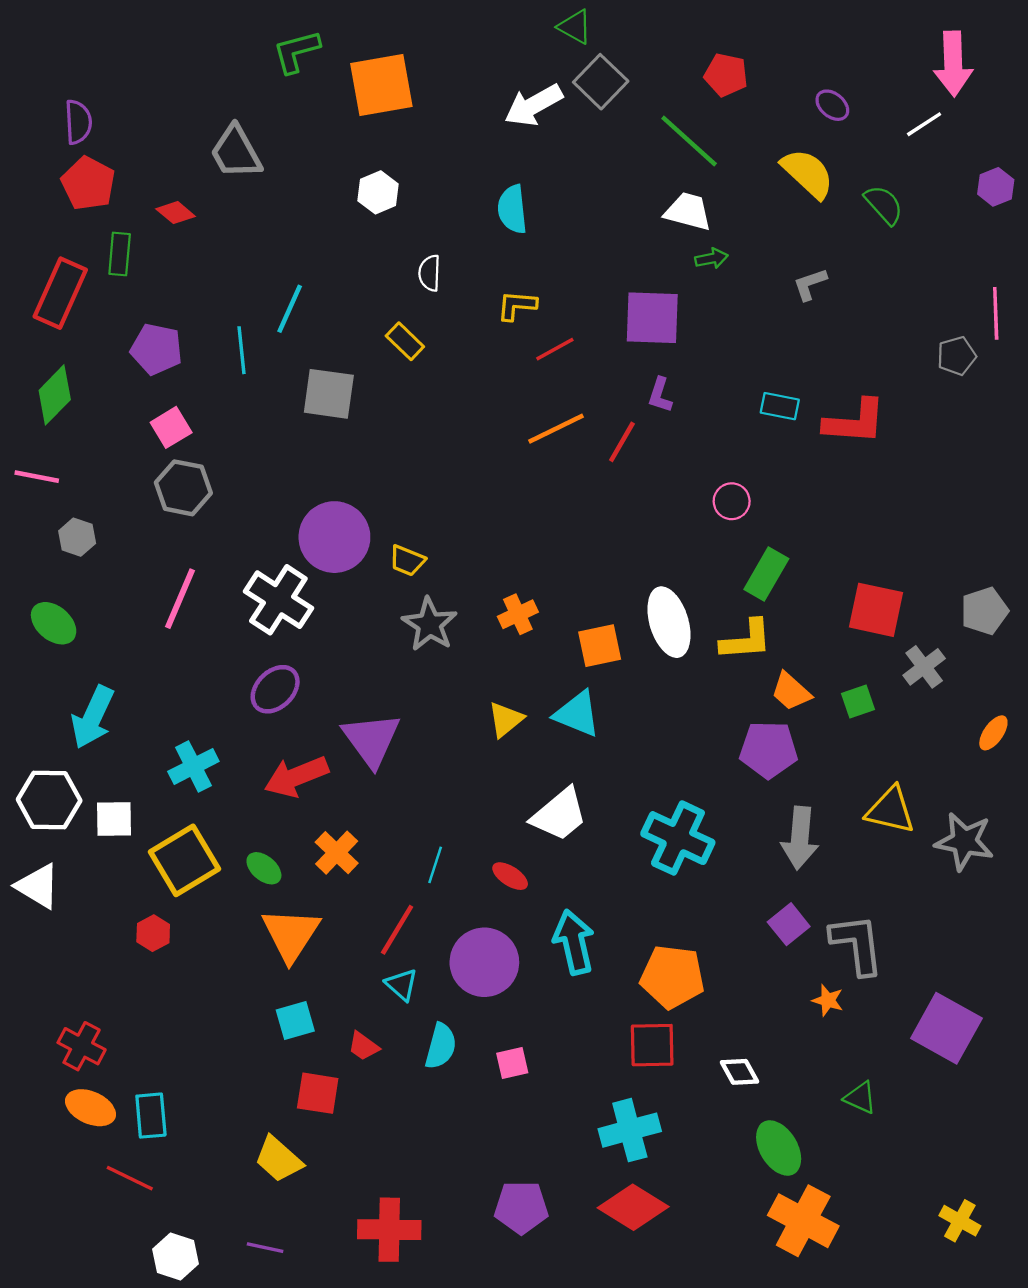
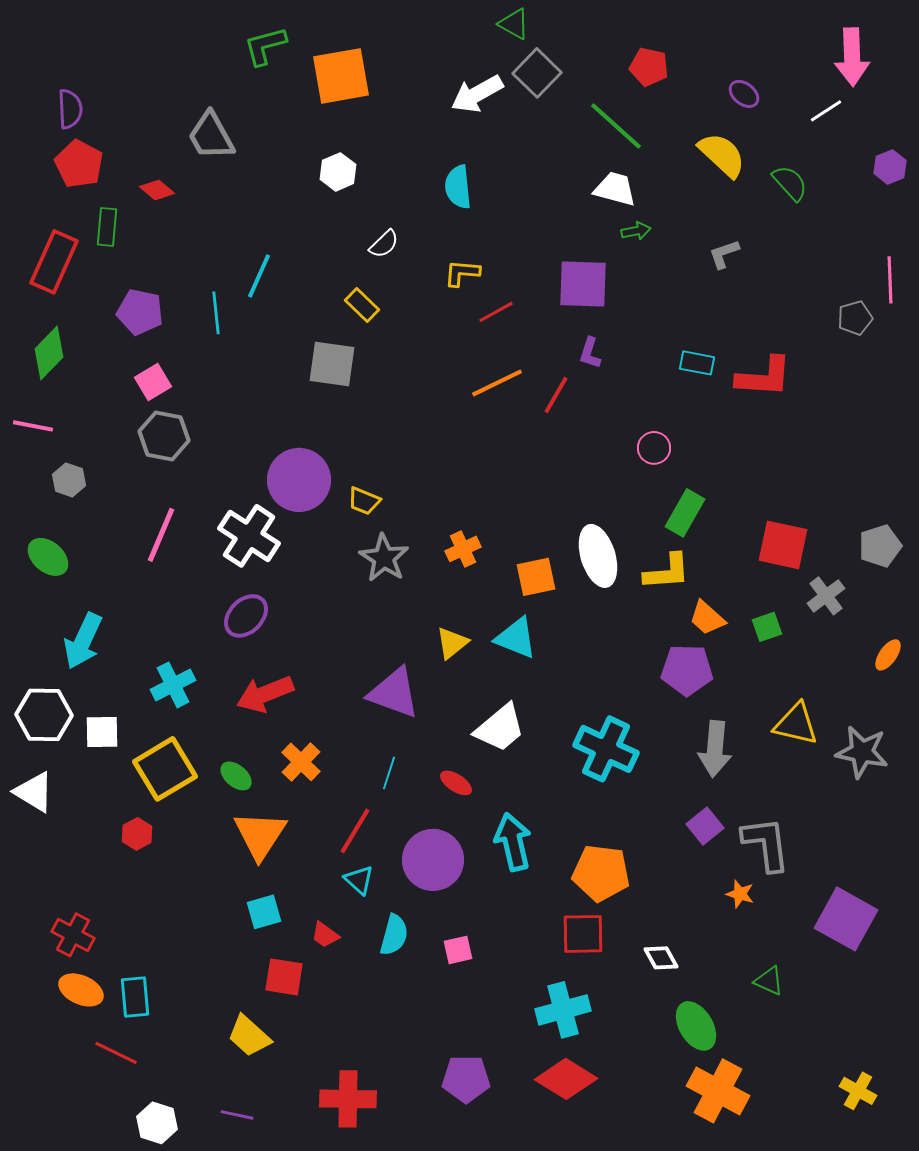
white semicircle: (430, 273) -> (384, 244), turned -136
gray square: (329, 394) -> (332, 364), moved
purple triangle: (371, 740) -> (394, 693), moved, turned -34

